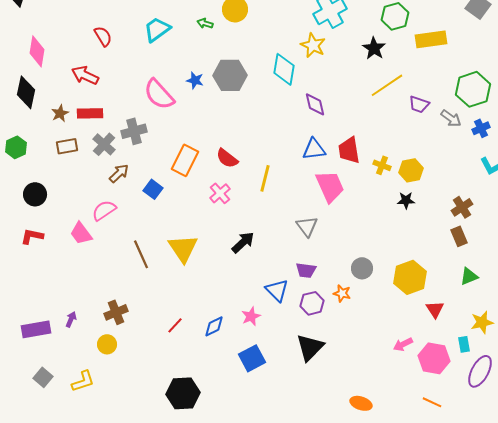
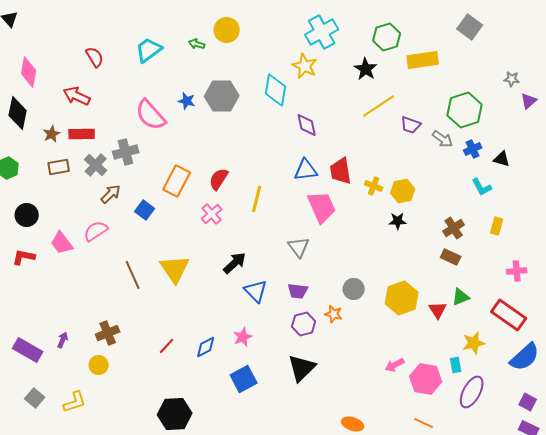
red semicircle: (227, 158) -> (219, 179), turned 85
pink trapezoid: (81, 233) -> (62, 243), moved
brown rectangle: (459, 236) -> (451, 257), turned -42
blue triangle: (277, 290) -> (256, 291), moved
red triangle: (435, 309) -> (438, 310), moved
purple rectangle: (36, 329) -> (28, 350), turned 40

